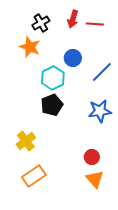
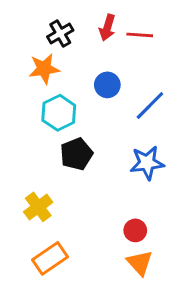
orange star: (30, 47) -> (44, 69), turned -30
cyan hexagon: (53, 78) -> (59, 113), moved

